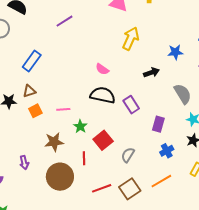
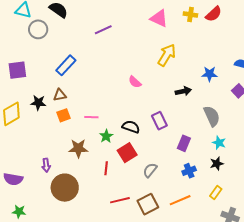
black semicircle: (103, 95) -> (131, 127), moved, size x0.7
brown circle: (60, 177) -> (65, 188), moved

